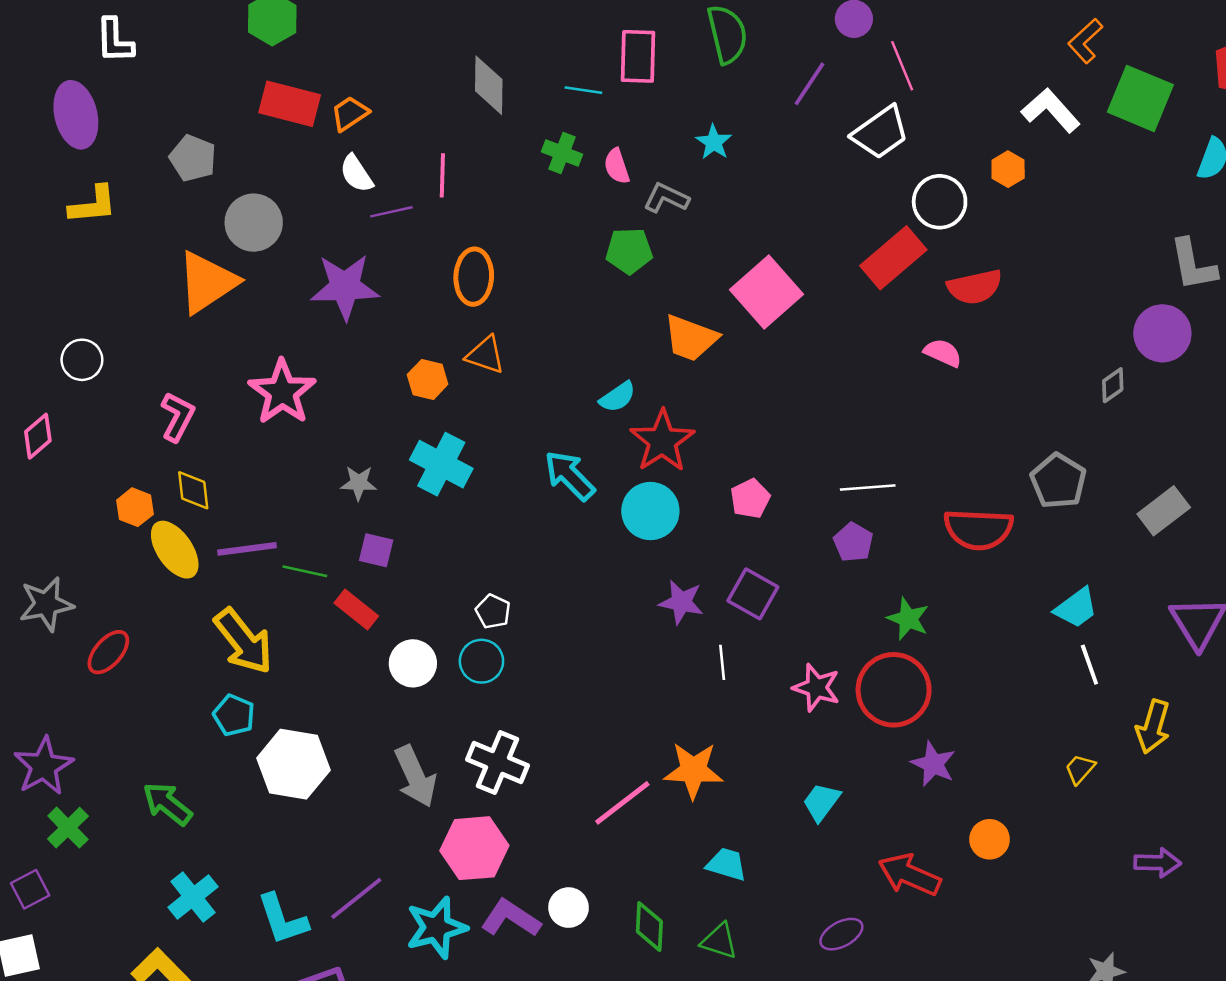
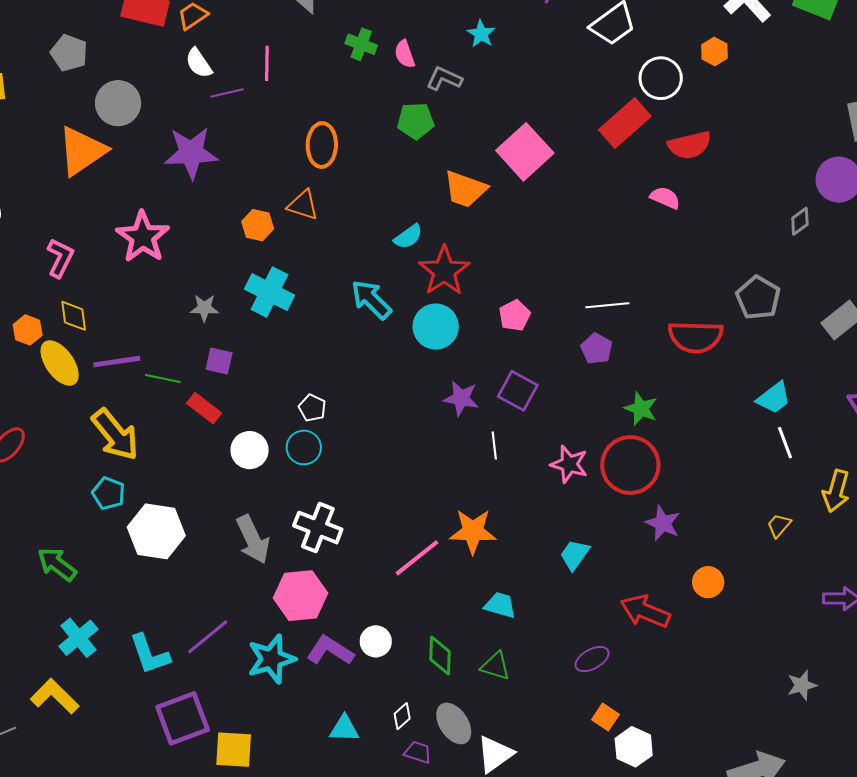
orange ellipse: (474, 277) -> (322, 145), moved

